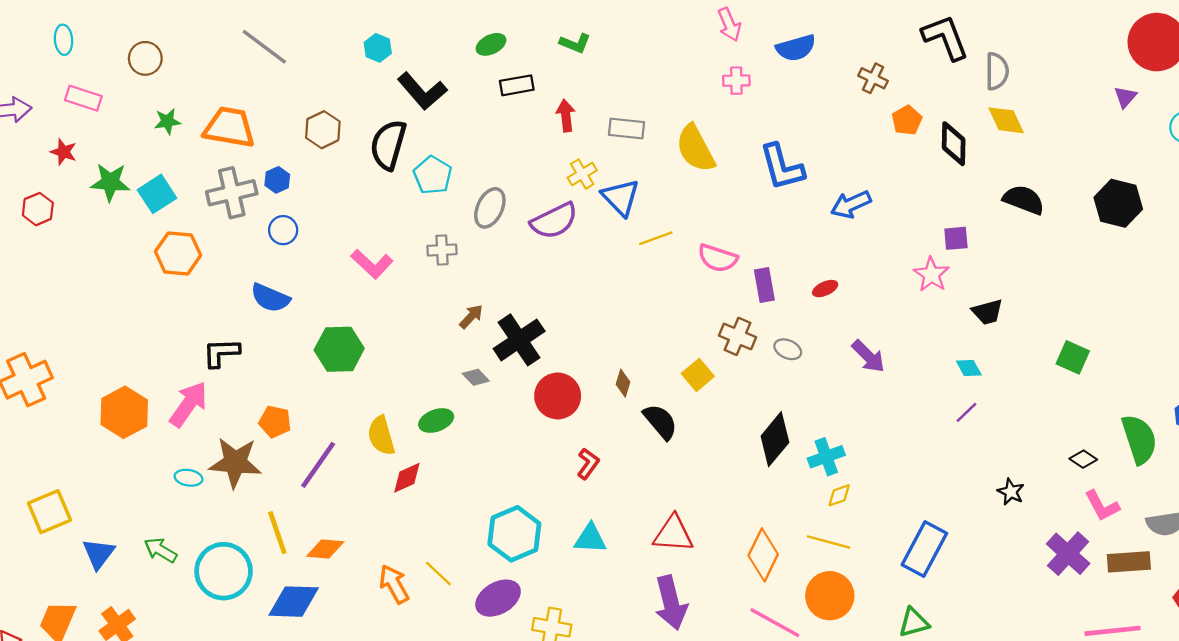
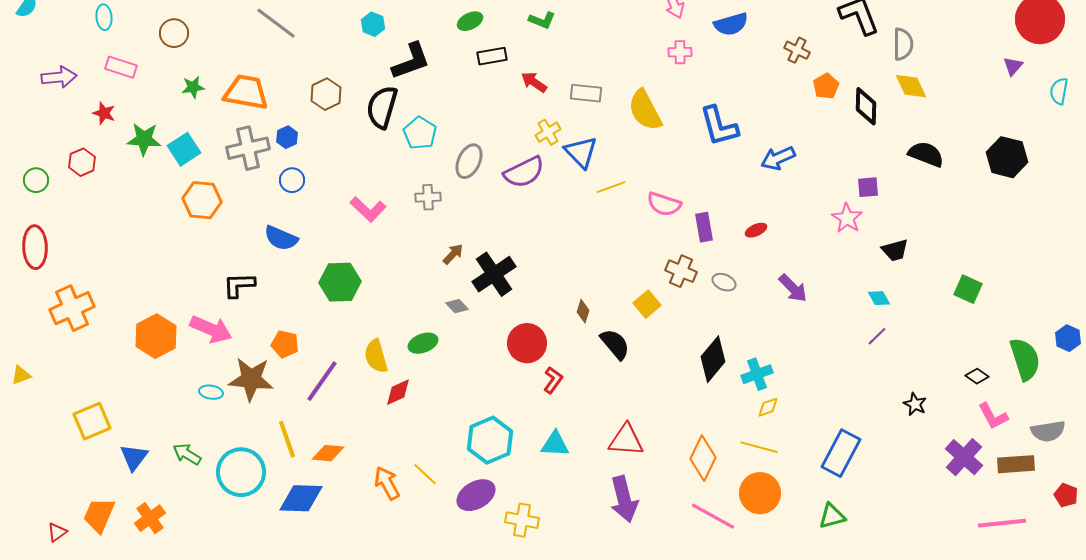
black L-shape: (422, 91) -> (411, 61), turned -69
red arrow: (566, 116) -> (534, 82), turned -48
red circle: (558, 396) -> (527, 343), moved
pink arrow: (188, 404) -> (211, 329), turned 78

